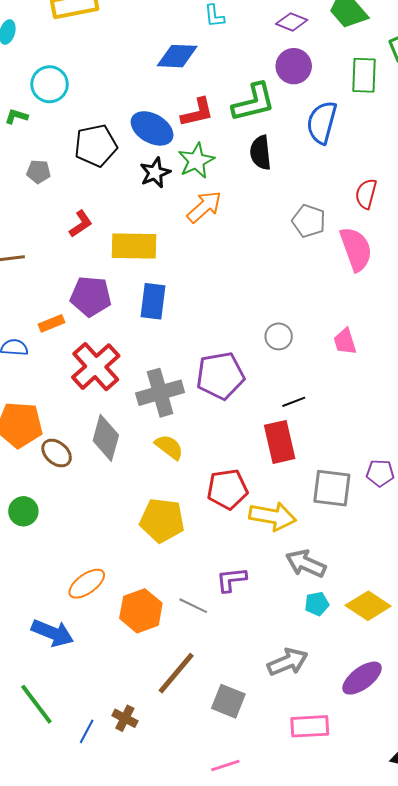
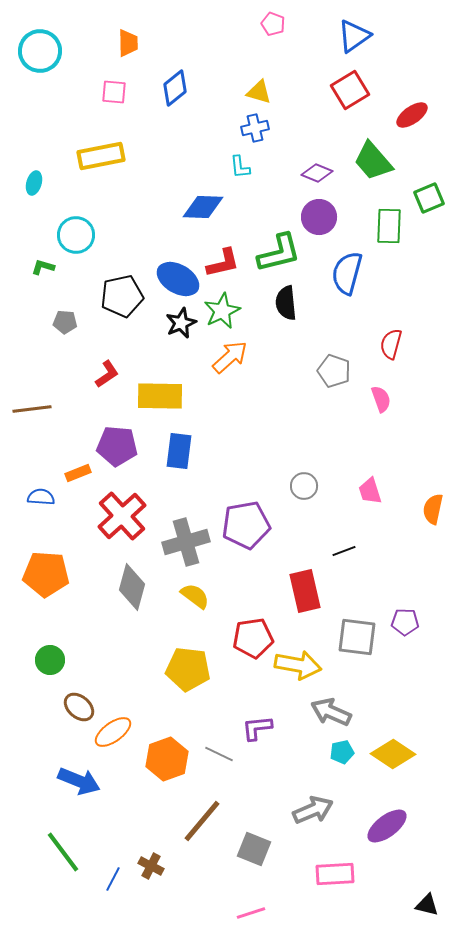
pink semicircle: (356, 249) -> (381, 399), size x0.6
black line: (294, 402) -> (344, 551), moved
brown ellipse: (57, 453) -> (79, 707), moved

